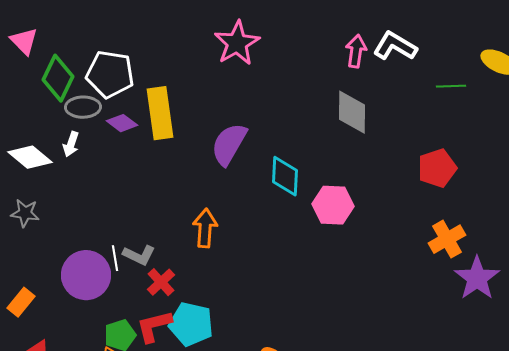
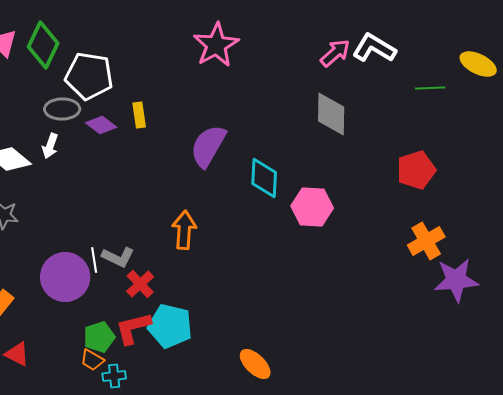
pink arrow: (356, 51) -> (335, 53), turned 40
green diamond: (58, 78) -> (43, 45), moved
yellow rectangle: (160, 113) -> (139, 115), size x0.5
purple star: (477, 278) -> (456, 280), turned 30

